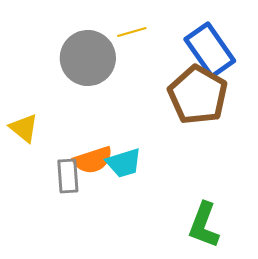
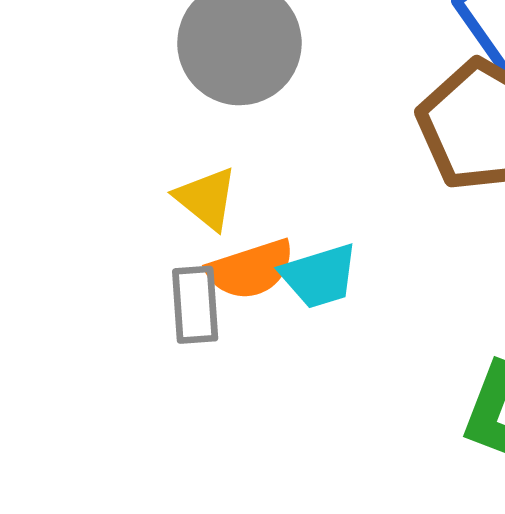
yellow triangle: (24, 128) -> (206, 198), moved

